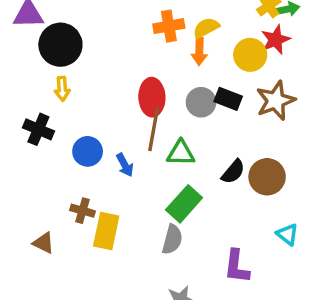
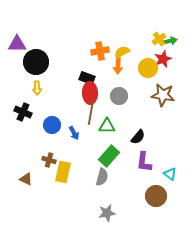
black rectangle: (228, 99) -> (87, 78), moved
brown star: (276, 101) -> (163, 95), turned 30
brown circle: (267, 177) -> (156, 196), moved
purple L-shape: (237, 267) -> (144, 162), moved

